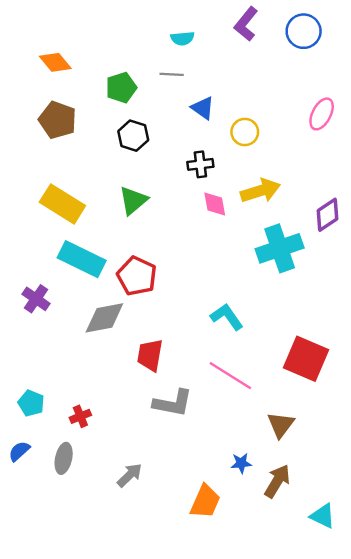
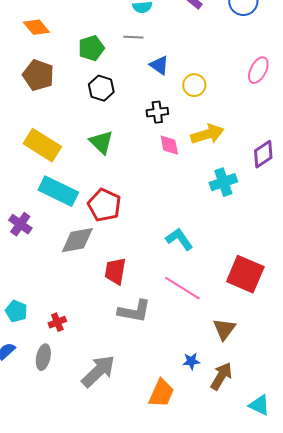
green triangle: (133, 200) -> (101, 142), turned -36
cyan cross: (280, 248) -> (223, 182), size x0.7
gray arrow: (130, 475) -> (98, 371), size x1.6

